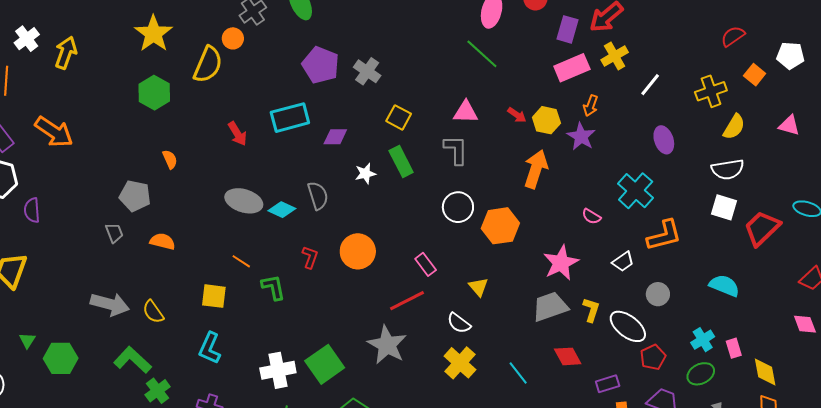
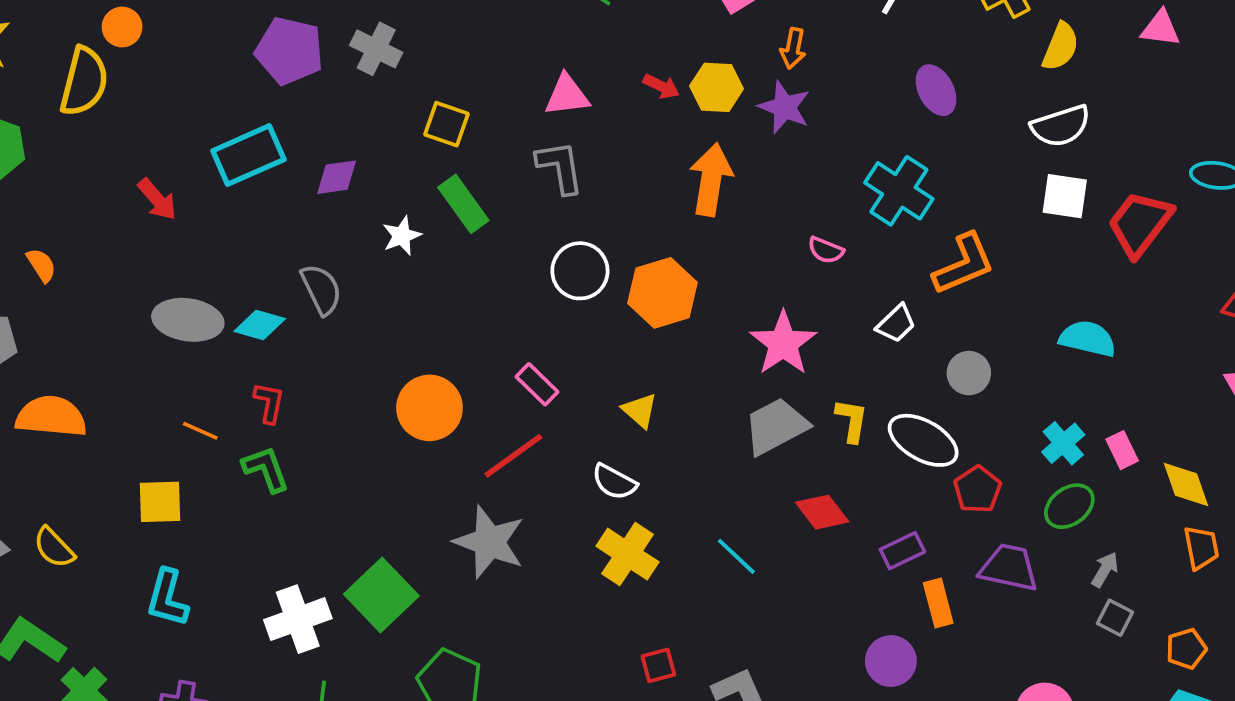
orange semicircle: (163, 241) -> (51, 417), size x1.5
orange circle: (358, 251) -> (429, 408), moved
red L-shape: (310, 257) -> (269, 403), moved

